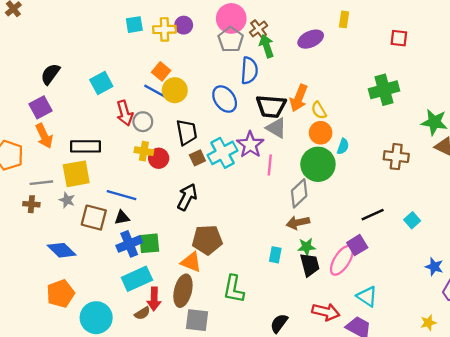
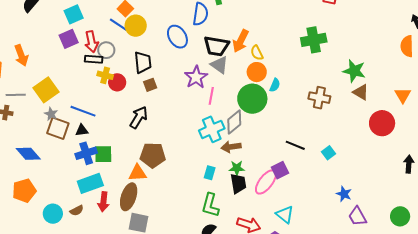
purple square: (41, 107) -> (69, 39), moved
black rectangle: (86, 146) -> (94, 59), moved, size x0.7
cyan cross: (223, 153) -> (212, 129), moved
yellow square: (76, 174) -> (46, 90), turned -30
gray star: (67, 200) -> (51, 114), moved
black line: (373, 215) -> (295, 145), turned 42
orange triangle: (191, 262) -> (138, 173), turned -30
green L-shape: (234, 289) -> (210, 205), moved
brown semicircle: (142, 313) -> (77, 210), moved
cyan circle: (96, 318) -> (53, 214), size x0.7

